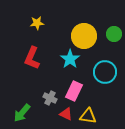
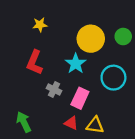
gray cross: (50, 98) -> (54, 90), moved
green arrow: (22, 113) -> (24, 122), turned 114

